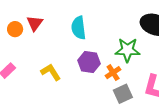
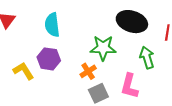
purple hexagon: (89, 62) -> (49, 59), moved

